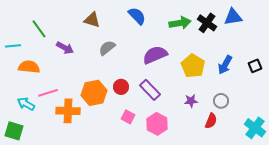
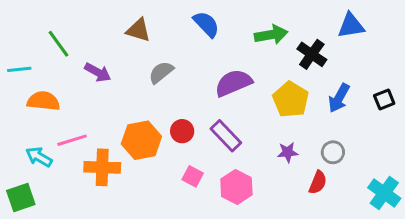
black cross: (207, 23) -> (312, 54), moved
green square: (14, 131) -> (21, 198), turned -36

